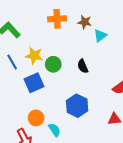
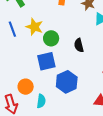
blue square: (34, 83) -> (46, 61), moved
cyan semicircle: (54, 130) -> (41, 101), turned 32

